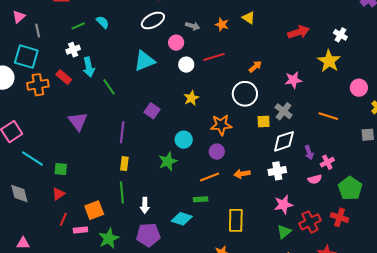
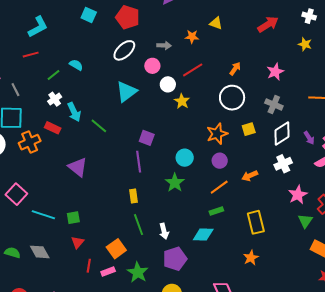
yellow star: (329, 61) -> (305, 44), size x0.6
yellow star: (191, 98) -> (182, 101), moved
yellow square: (264, 122) -> (249, 129), moved
purple line: (122, 132) -> (139, 162), moved

